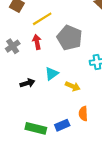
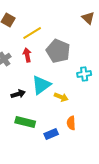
cyan triangle: (52, 74) -> (41, 85), size x1.5
green rectangle: (36, 128) -> (25, 122), moved

